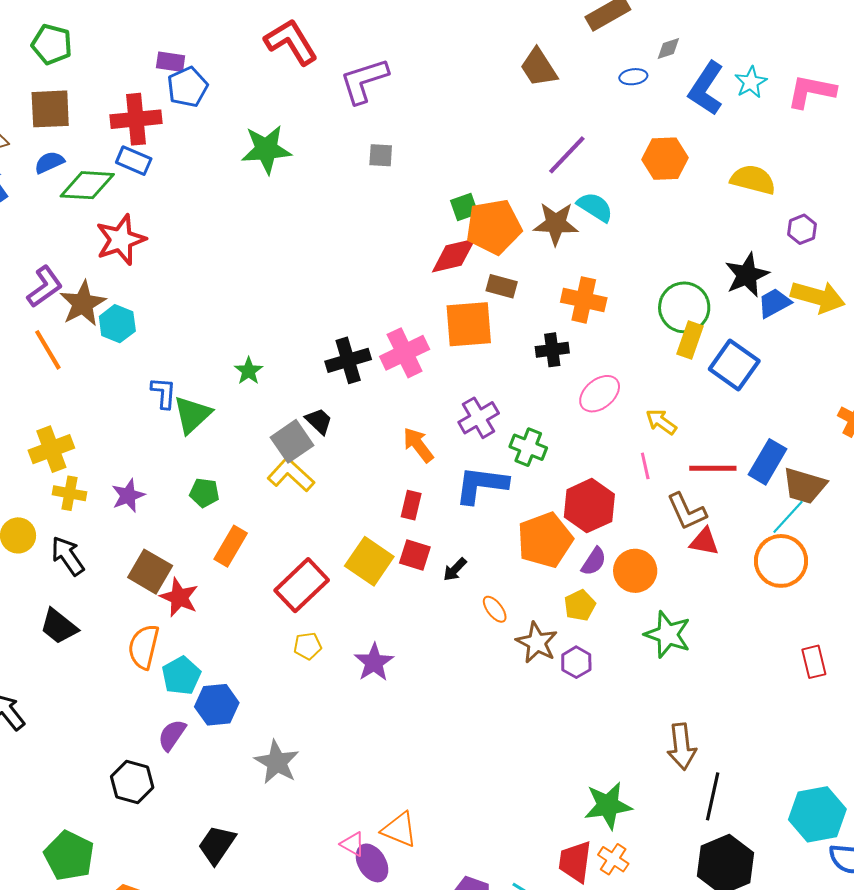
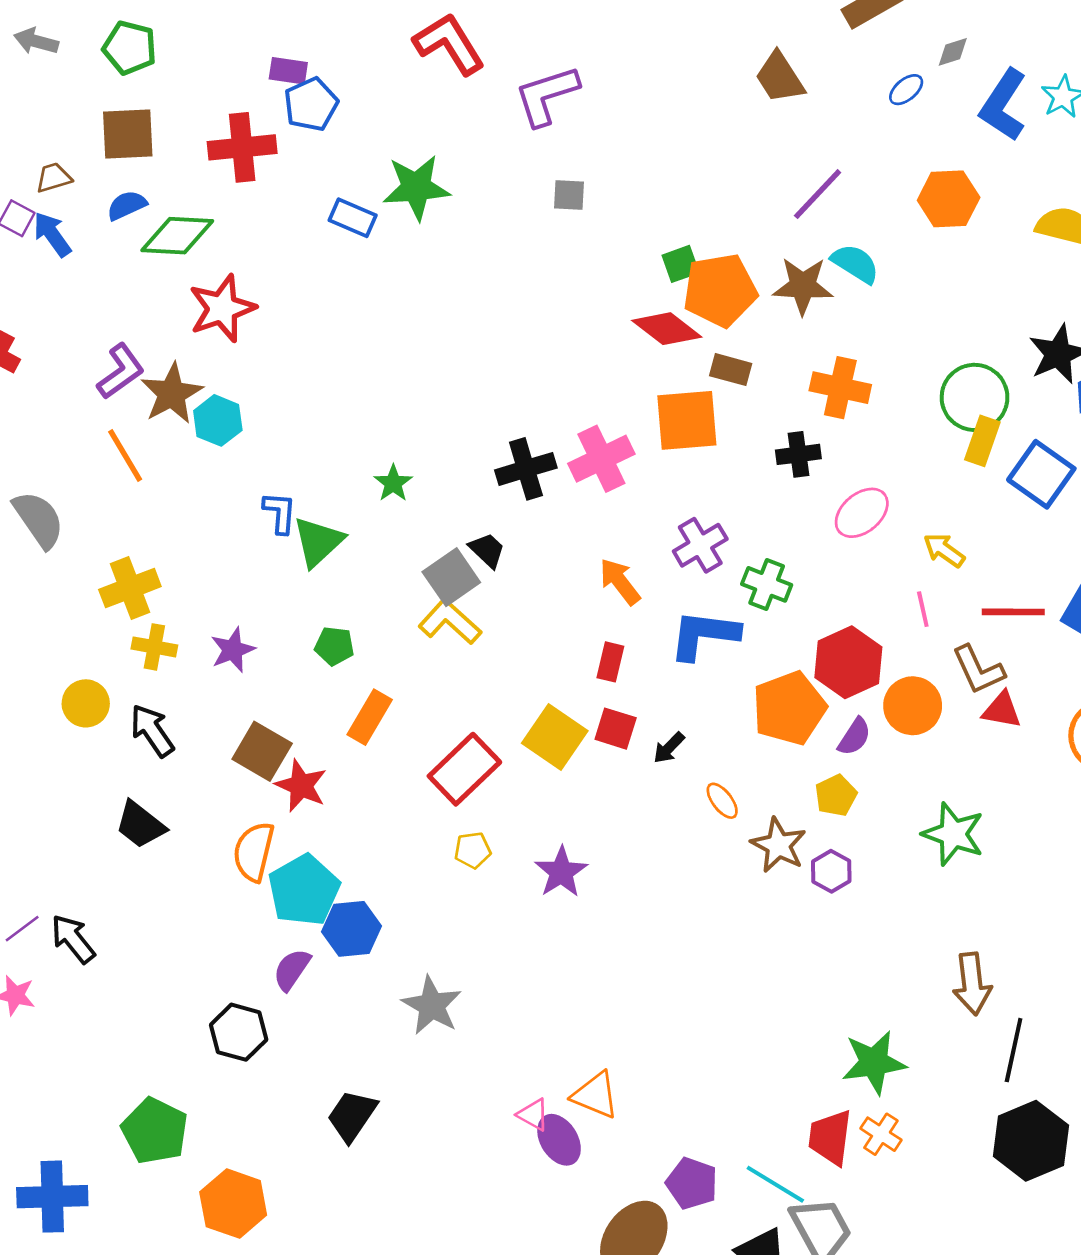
blue ellipse: (633, 77) -> (906, 90), turned -32
blue rectangle: (134, 161) -> (353, 218), moved
red diamond: (454, 256) -> (667, 329), turned 51
orange circle: (635, 571) -> (913, 706), moved
cyan pentagon: (181, 676) -> (304, 890), size x1.4

